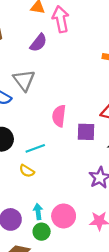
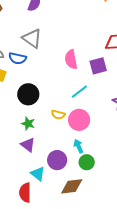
cyan line: (35, 148) -> (79, 92), moved
pink circle: (64, 216) -> (79, 120), moved

